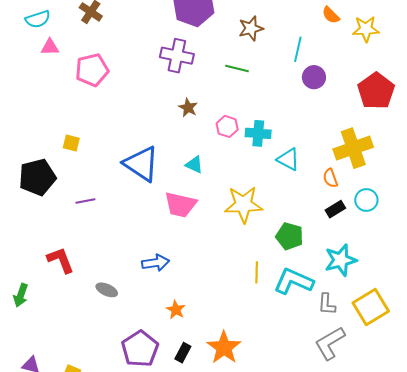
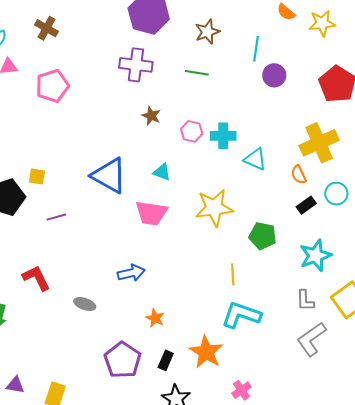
yellow square: (71, 143) -> (37, 177), moved
cyan L-shape: (294, 281) -> (241, 315), moved

